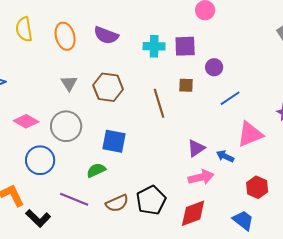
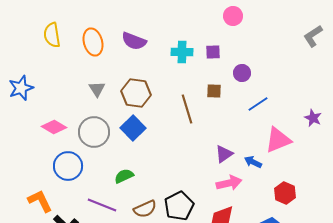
purple square: (185, 46) -> (213, 52), size x0.7
blue square: (114, 141) -> (133, 128), moved, turned 35

